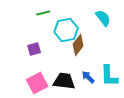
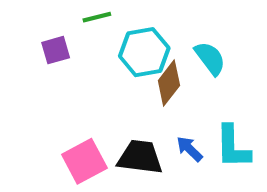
cyan semicircle: (103, 18) -> (210, 58), moved
purple square: (34, 49) -> (56, 50), moved

